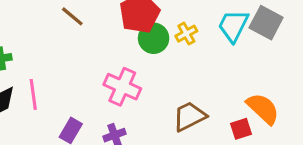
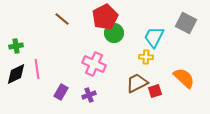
cyan trapezoid: (233, 26) -> (154, 37), moved
yellow cross: (186, 34) -> (146, 57), moved, turned 32
red square: (241, 129) -> (155, 91), moved

